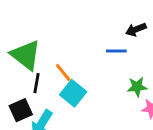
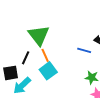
green triangle: (26, 55) -> (39, 35), moved

